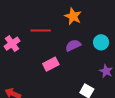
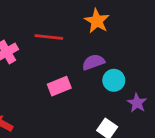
cyan circle: (101, 42) -> (114, 80), moved

